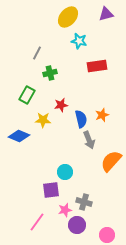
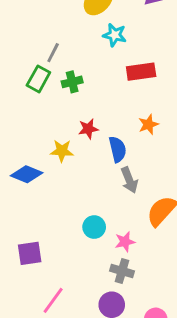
green rectangle: (27, 95) -> (38, 79), moved
orange star: (102, 115) -> (148, 124), moved
purple square: (51, 190) -> (30, 253), moved
pink star: (65, 210) -> (125, 242), moved

